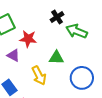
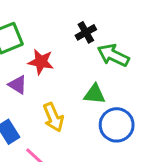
green triangle: (56, 58) -> (94, 94), moved

